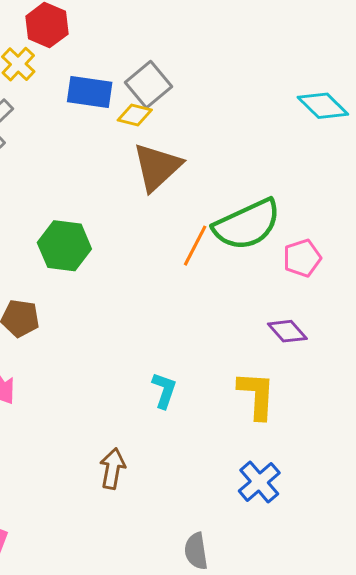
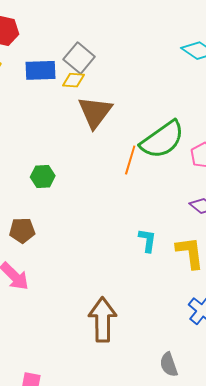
green hexagon: (64, 246) -> (43, 176), size x0.7
cyan L-shape: (164, 390) -> (147, 240), moved
brown arrow: (113, 469) -> (103, 320), size x1.6

